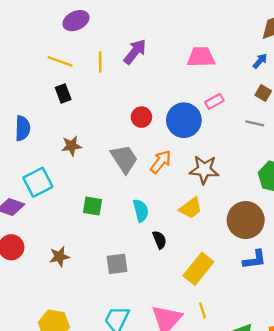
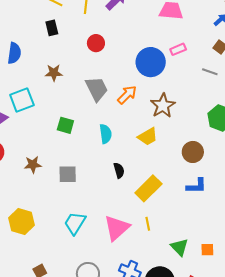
red circle: (141, 117) -> (96, 43), moved
brown star: (204, 170) -> (163, 106), turned 30
brown circle: (246, 220) -> (193, 152), size x0.7
black semicircle: (160, 240) -> (119, 170), moved
gray square: (117, 264) -> (68, 174), moved

